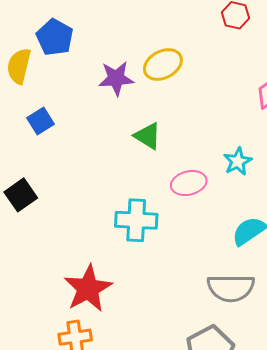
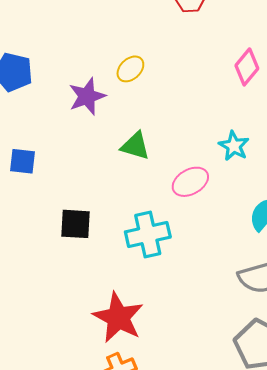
yellow ellipse: (163, 65) -> (130, 69), size x0.7
blue square: (41, 121) -> (22, 161), turned -36
black square: (21, 195) -> (75, 224), moved, turned -36

